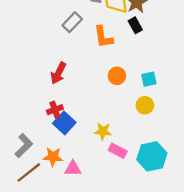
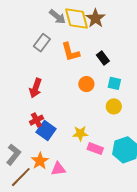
black rectangle: (135, 25) -> (103, 58), moved
cyan square: (149, 79) -> (114, 83), turned 32
orange star: (53, 157) -> (40, 161), turned -30

